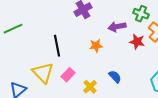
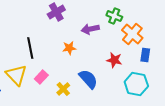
red star: (137, 42) -> (114, 60), moved
blue semicircle: (115, 77) -> (88, 79), size x1.5

